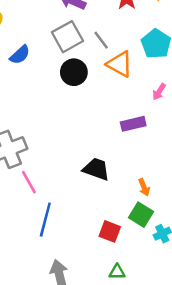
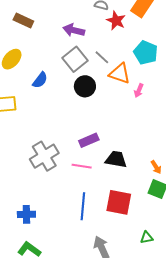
pink arrow: (159, 92) -> (139, 91), moved
purple rectangle: (133, 124) -> (89, 140), moved
pink line: (29, 182) -> (82, 166), moved, turned -42
red square: (110, 231) -> (119, 202), moved, size x1.5

